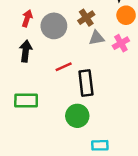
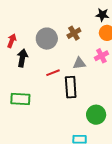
red arrow: (27, 18) -> (12, 41), moved
gray triangle: (97, 38) -> (79, 63), moved
green circle: (77, 116) -> (96, 115), moved

